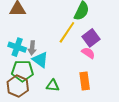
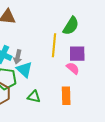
yellow line: (67, 32) -> (54, 45), turned -35
purple square: (91, 38) -> (77, 54), turned 30

